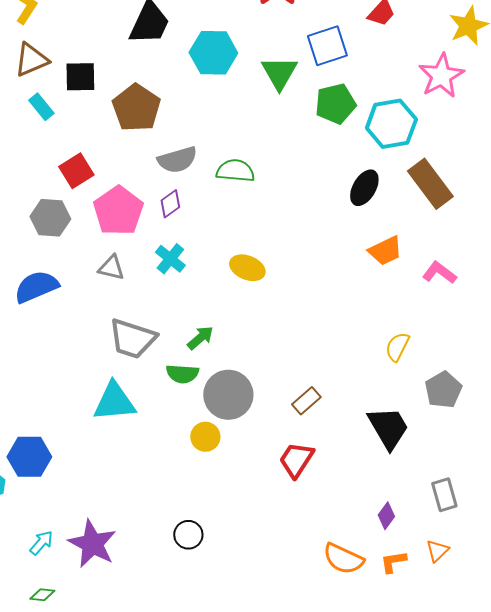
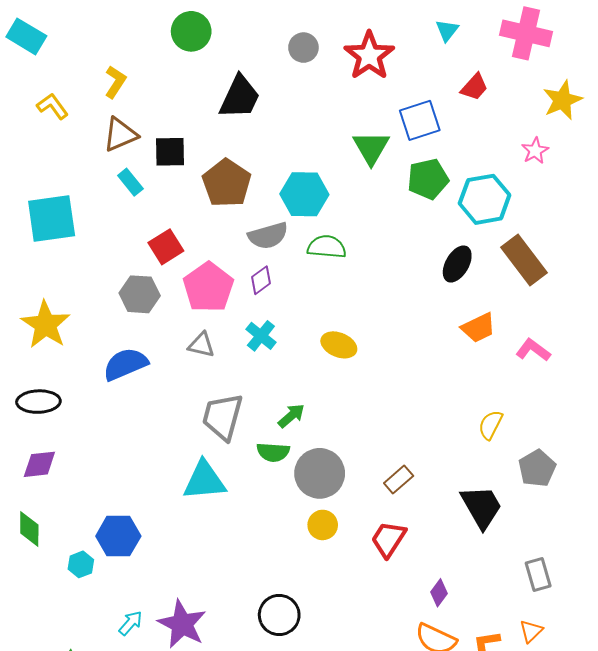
cyan hexagon: (213, 53) -> (304, 194), moved
pink star: (441, 76) -> (535, 151), size x0.6
gray trapezoid: (132, 339) -> (223, 417), turned 87
yellow circle: (205, 437) -> (323, 525), moved
purple diamond: (386, 516) -> (439, 593), moved
black circle: (188, 535) -> (279, 615), size x1.4

